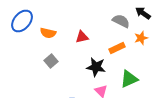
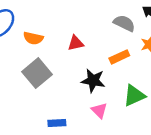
gray square: (51, 61) -> (37, 73), size x1.6

